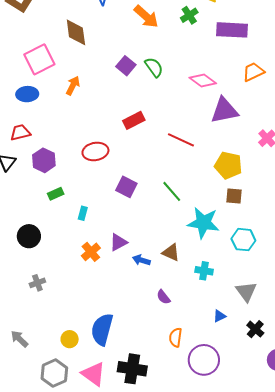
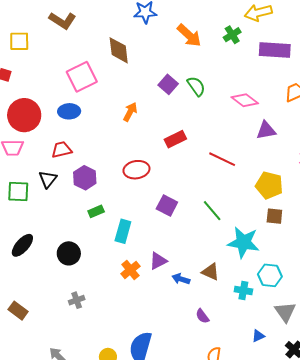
orange arrow: (73, 86) -> (130, 112), moved
purple triangle: (224, 110) -> (266, 130), size x0.7
cyan rectangle: (83, 213) -> (123, 231), size x1.6
cyan hexagon: (243, 240) -> (270, 275), moved

